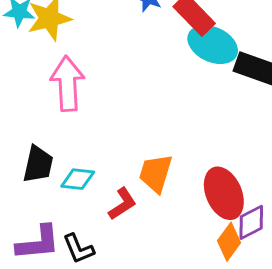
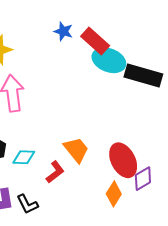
orange trapezoid: (156, 173) -> (76, 150), turned 128
orange diamond: (229, 242) -> (114, 194), moved

